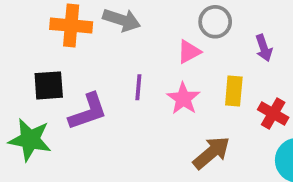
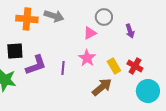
purple line: (138, 87) -> (63, 68), moved
yellow rectangle: (234, 91) -> (114, 66), moved, turned -35

